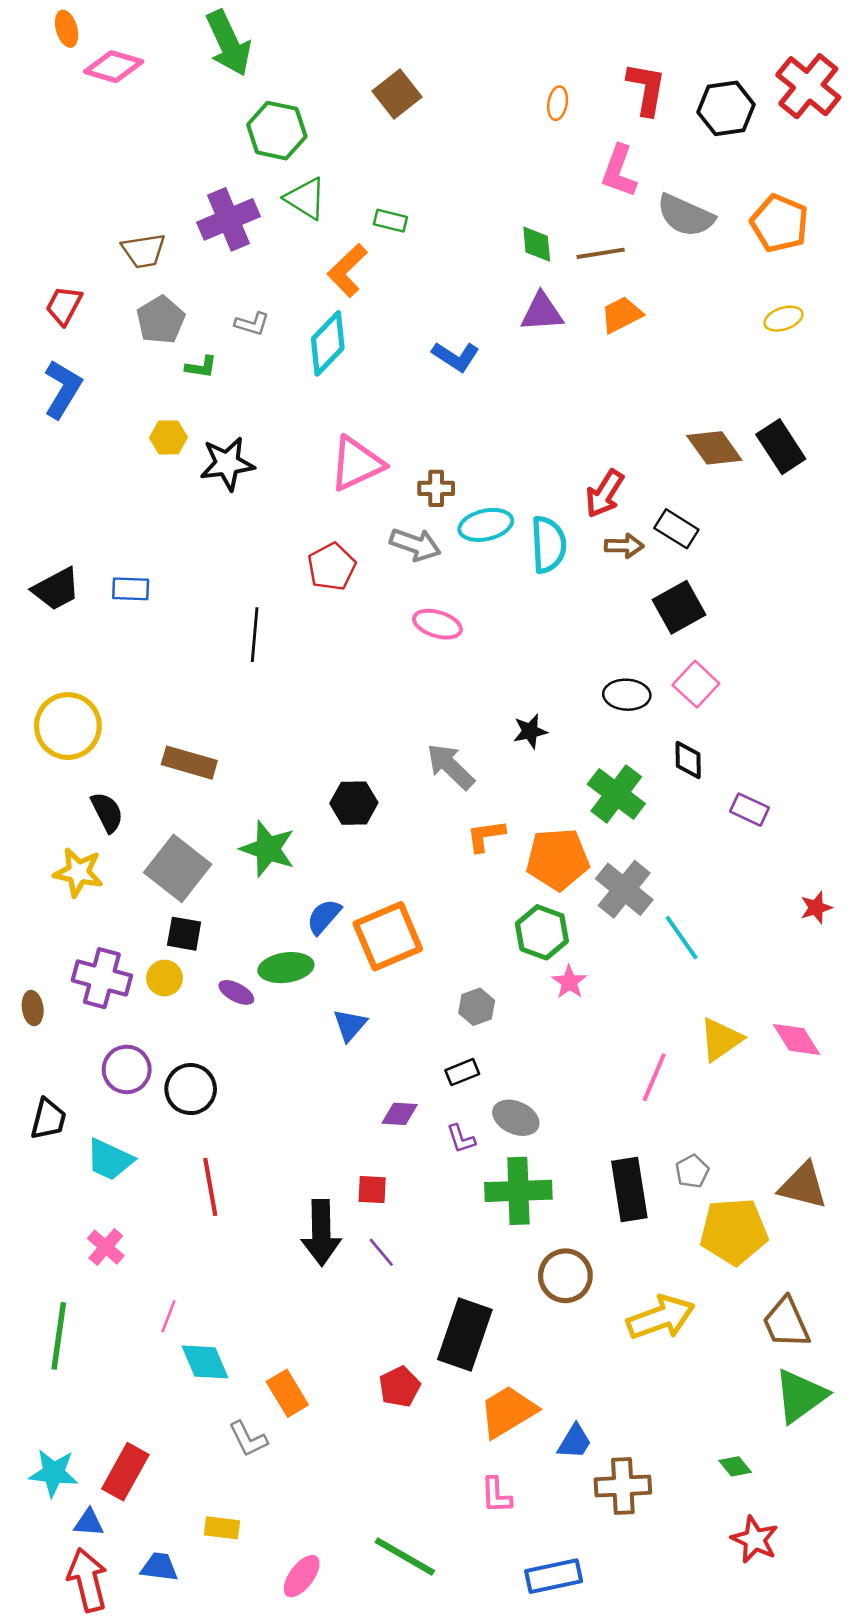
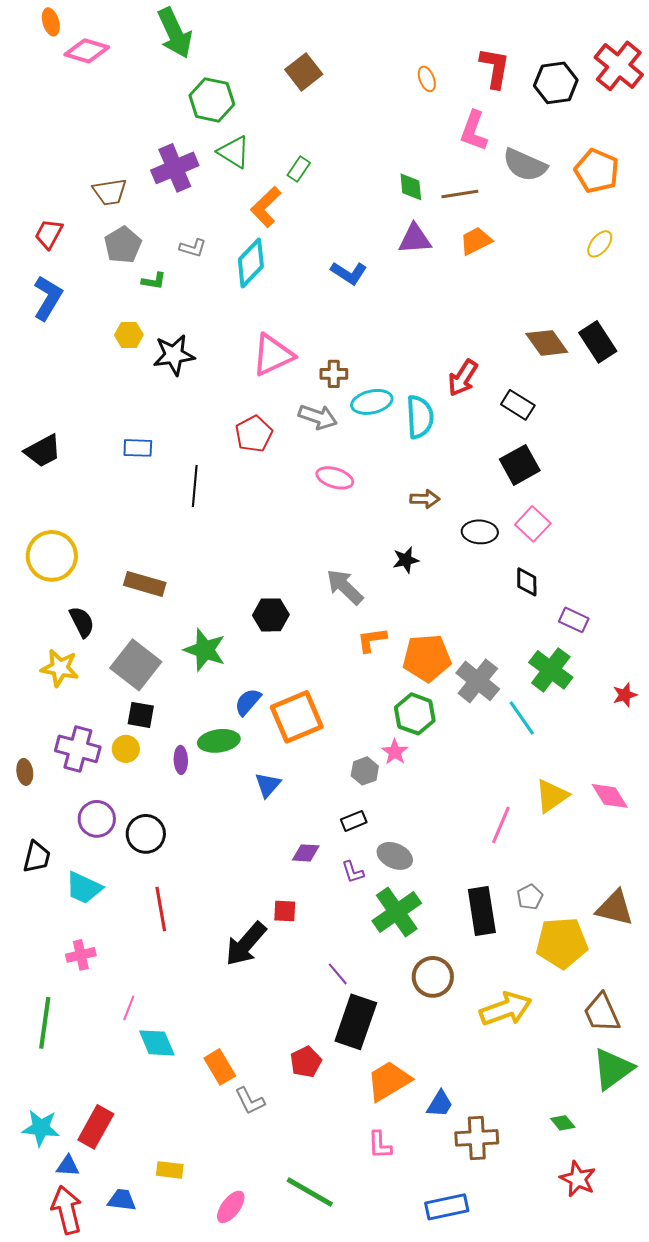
orange ellipse: (558, 103) -> (427, 79), turned -30
green rectangle: (390, 221) -> (299, 169), turned -70
yellow ellipse: (783, 319) -> (600, 244), turned -32
brown arrow: (624, 546) -> (425, 499), moved
blue rectangle: (131, 589) -> (138, 448), moved
green cross: (616, 794) -> (551, 670), moved
pink star: (569, 982) -> (395, 752), moved
purple ellipse: (236, 992) -> (181, 760), turned 60
green cross: (518, 1191) -> (397, 912), turned -33
black arrow: (321, 1233) -> (246, 944), turned 42
pink cross: (106, 1247) -> (81, 955), turned 36
purple line: (381, 1252) -> (338, 974), moved
gray L-shape: (248, 1439) -> (250, 1101), moved
blue rectangle: (554, 1576) -> (447, 1207), moved

